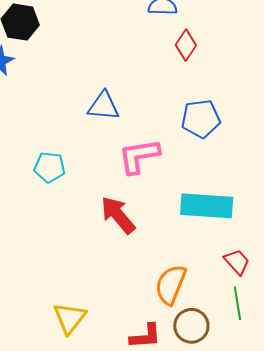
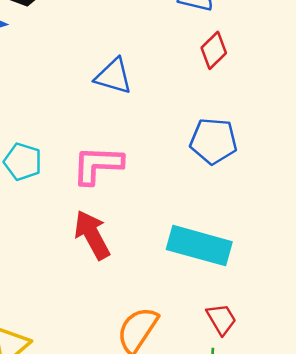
blue triangle: (104, 106) -> (114, 76), moved
pink L-shape: (139, 156) -> (98, 165), moved

